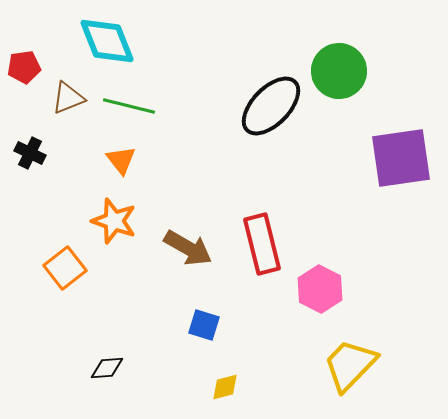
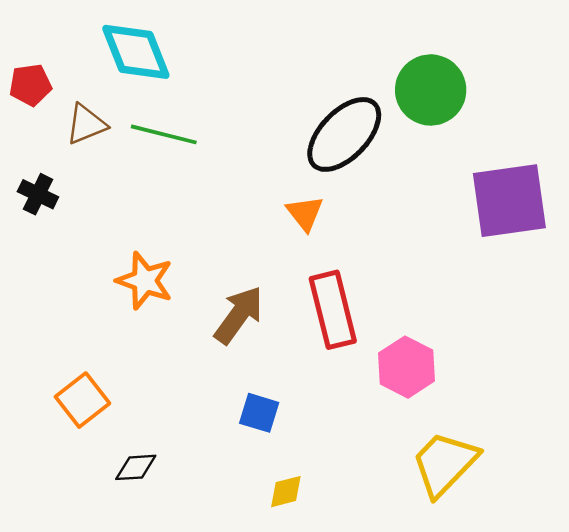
orange triangle: (121, 160) -> (305, 213), moved
brown arrow: (188, 248) -> (239, 315), turned -84
orange square: (65, 268) -> (82, 400), moved

